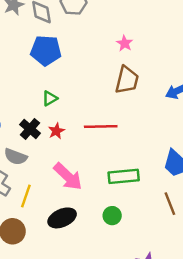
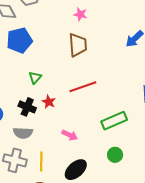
brown trapezoid: (127, 80) -> (78, 45), moved
pink arrow: (68, 177) -> (70, 135), size x0.6

